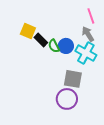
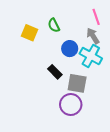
black rectangle: (41, 40) -> (55, 72), moved
green semicircle: (54, 46) -> (54, 25), moved

